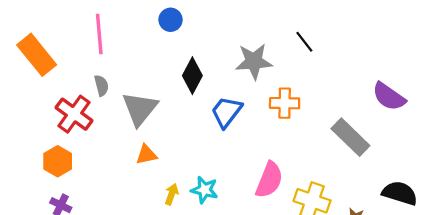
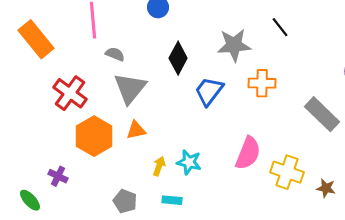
gray semicircle: (101, 86) -> (115, 54), moved, turned -54
orange hexagon: (58, 161) -> (94, 136), moved, size x1.4

